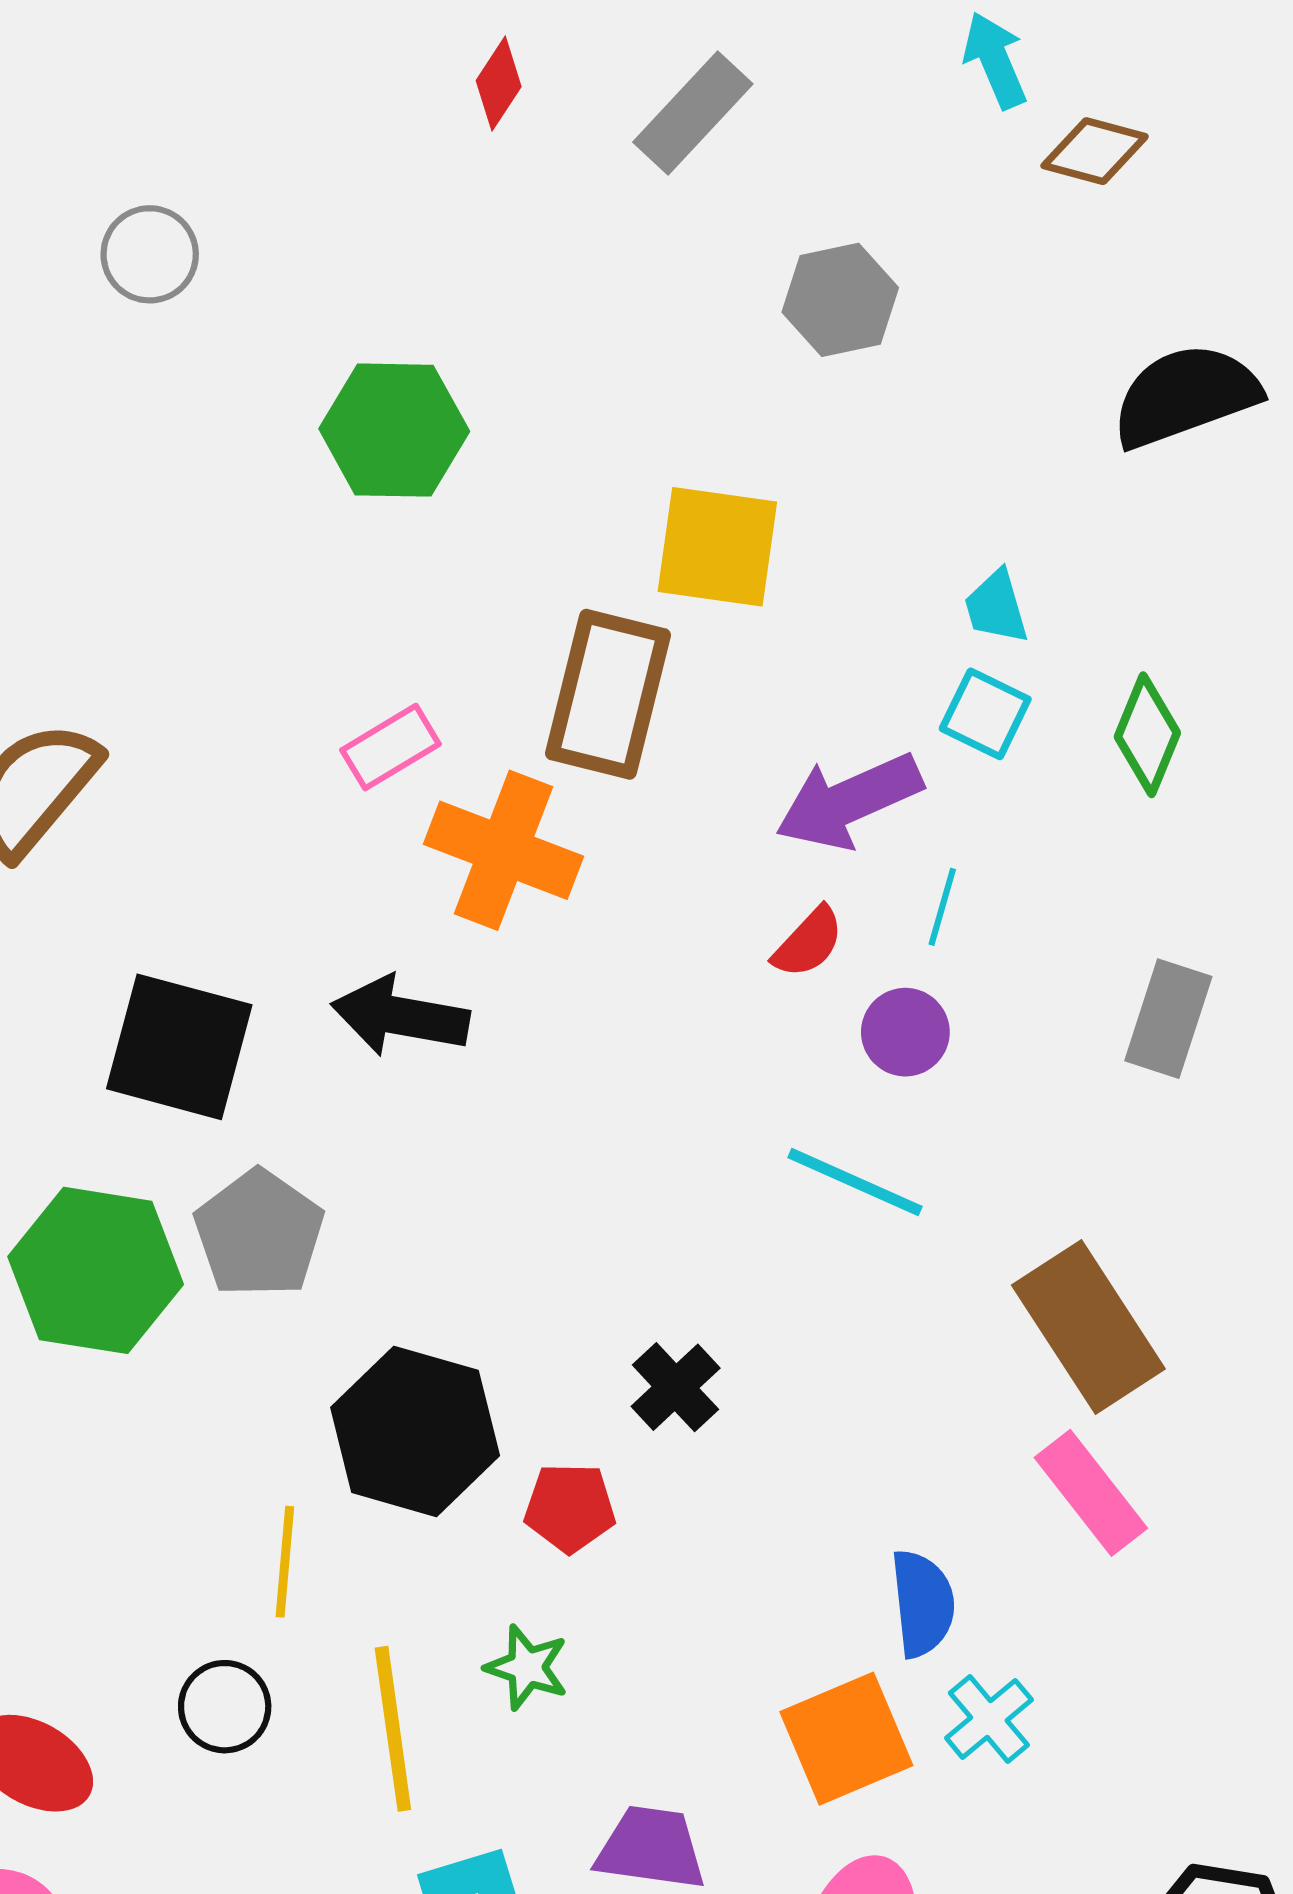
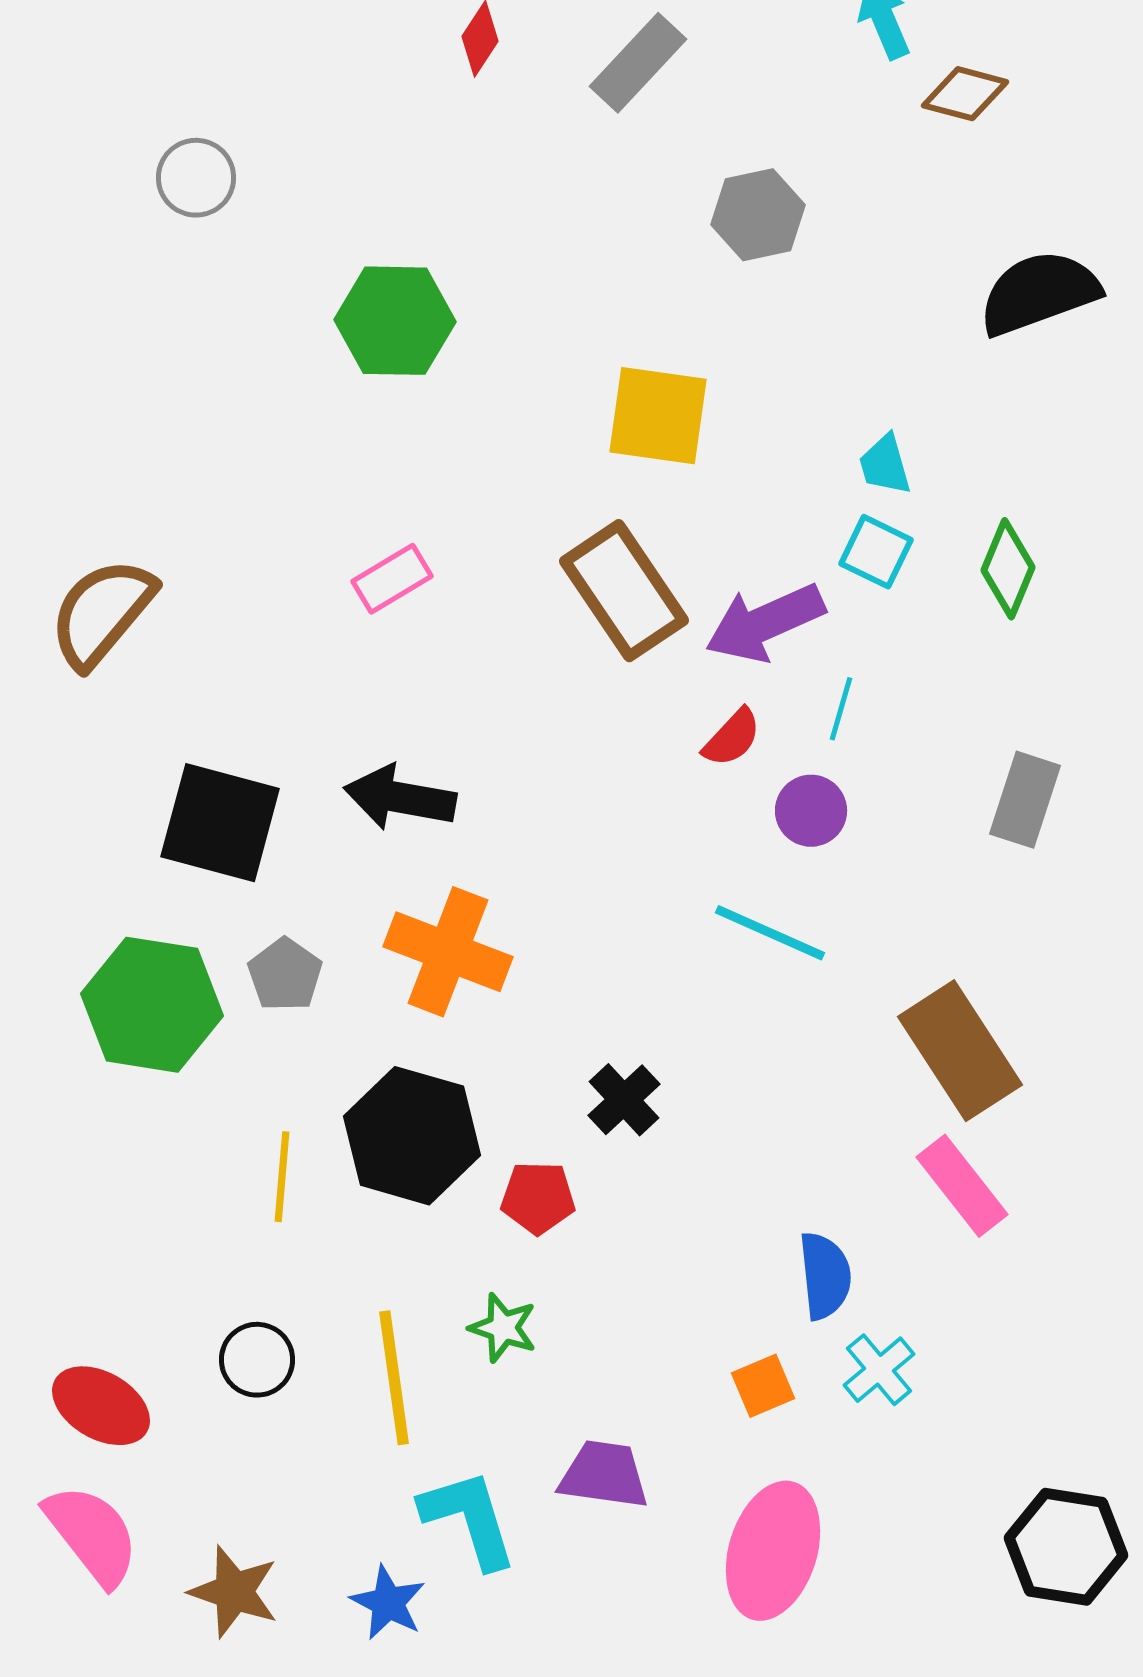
brown rectangle: (608, 694) -> (624, 591), moved, turned -48
orange cross: (504, 850) -> (448, 952), moved
gray pentagon: (259, 1234) -> (285, 975), size x0.7
yellow line: (285, 1562) -> (282, 1177), moved
orange square: (846, 1739) -> (763, 1386), size x0.6

